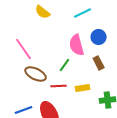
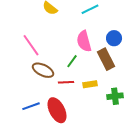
blue circle: (99, 37) -> (114, 38), moved
brown rectangle: (99, 63) -> (106, 59), size x1.5

